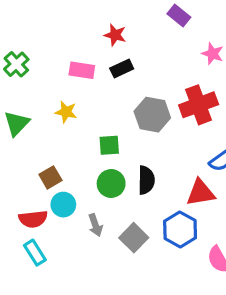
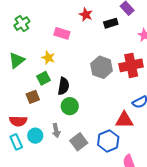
black rectangle: (122, 68) -> (111, 23), moved
green square: (109, 145) -> (43, 78), moved, turned -32
black semicircle: (146, 180) -> (64, 86), moved
cyan circle: (63, 205) -> (35, 136), moved

